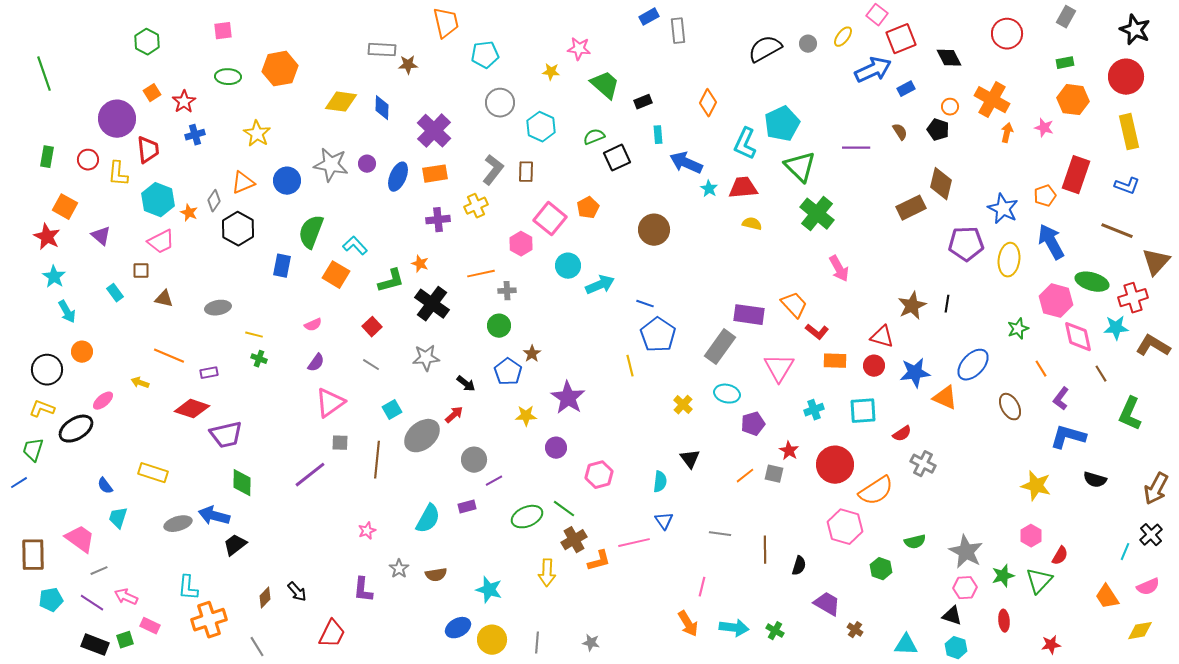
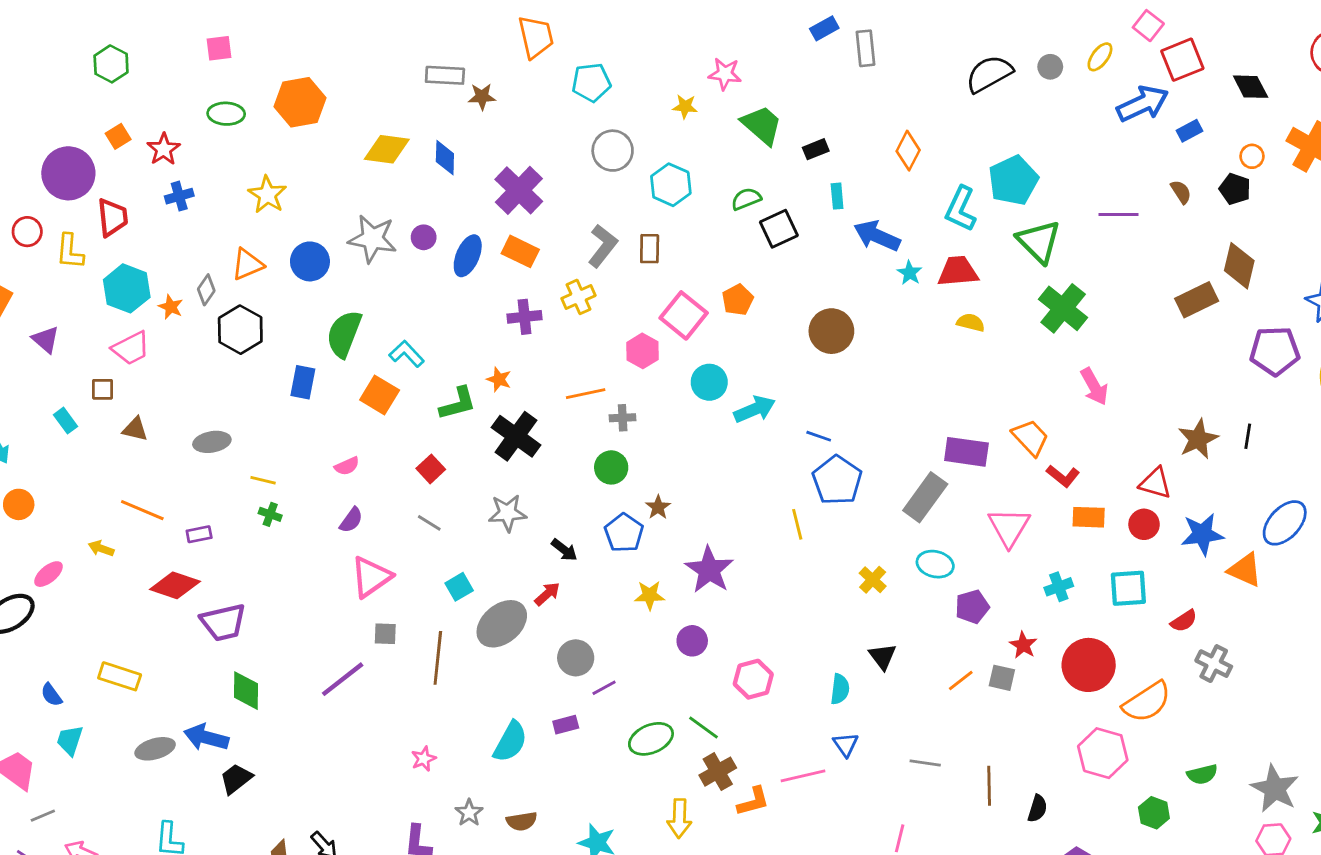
orange rectangle: (435, 174) -> (520, 251), turned 35

